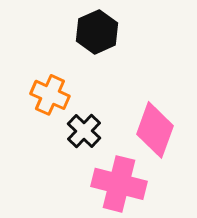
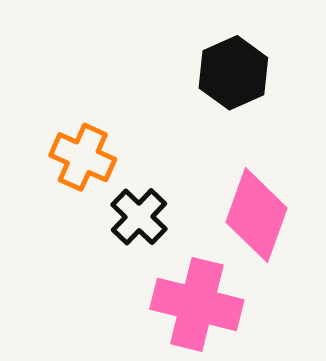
black hexagon: (97, 32) -> (233, 73), moved

